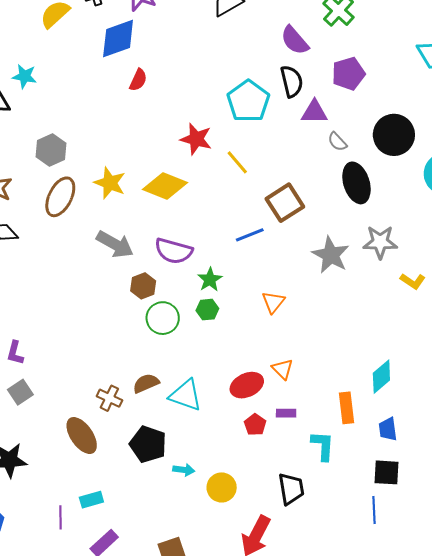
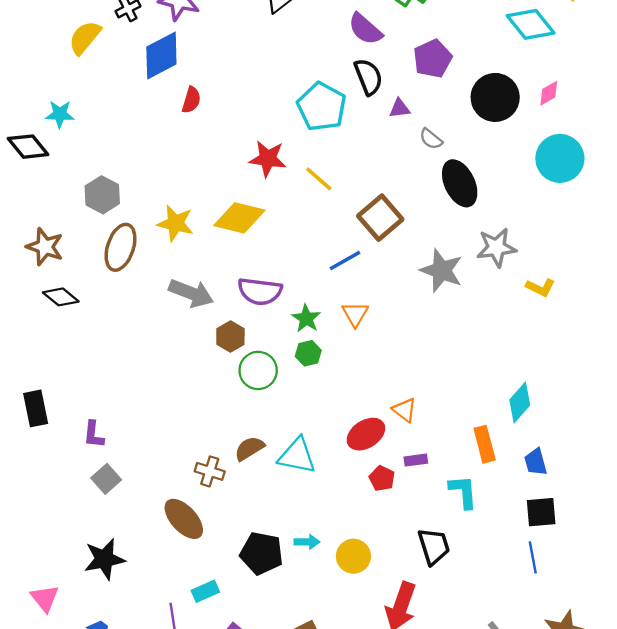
purple triangle: (314, 112) -> (400, 108), size x0.7
black circle: (394, 135) -> (495, 97), moved
orange triangle: (273, 302) -> (355, 314), moved
black pentagon: (148, 444) -> (262, 553), moved

